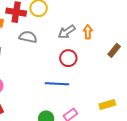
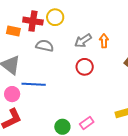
blue line: (57, 84) -> (34, 84), moved

